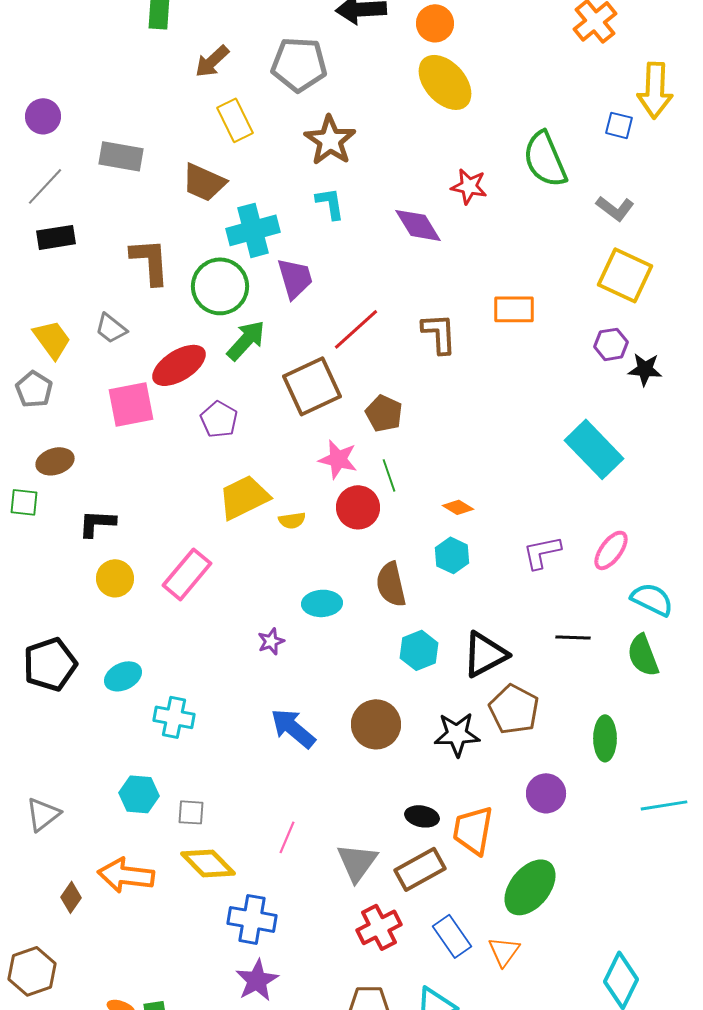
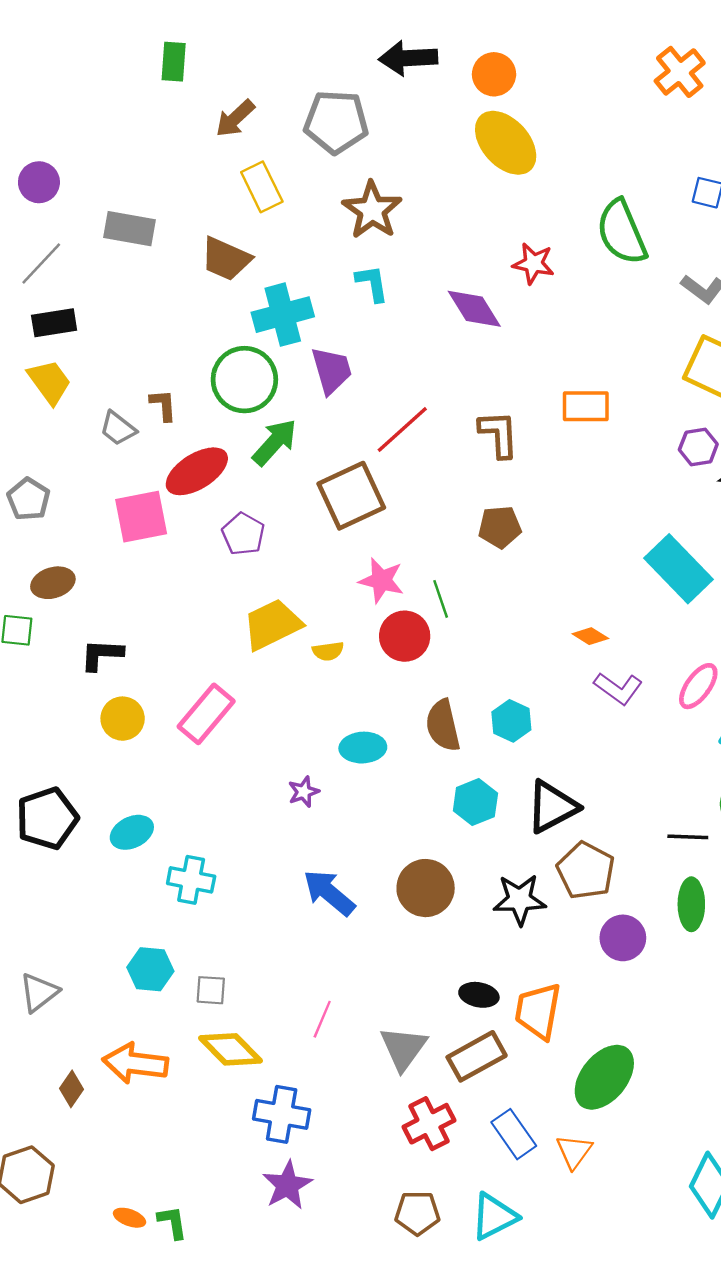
brown L-shape: (150, 261) -> (163, 405), moved, size x0.6
yellow trapezoid: (52, 339) -> (49, 382), moved
brown pentagon: (384, 413) -> (500, 527), moved, turned -30
orange diamond: (458, 507) -> (590, 636), moved
purple L-shape: (542, 552) -> (618, 688), turned -132
cyan hexagon: (452, 555) -> (511, 721), moved
black line: (573, 637) -> (688, 837), moved
purple circle: (546, 793) -> (623, 938), moved

